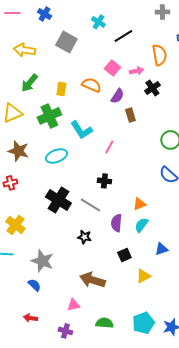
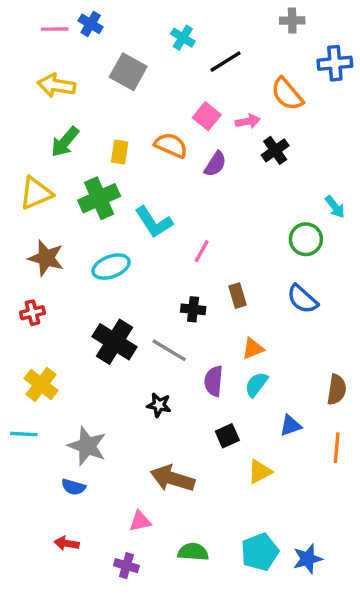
pink line: (12, 13) -> (55, 29), moved
orange semicircle: (159, 55) -> (287, 94), turned 150
brown rectangle: (130, 115) -> (238, 296), moved
blue semicircle: (34, 285) -> (73, 487), turned 152

